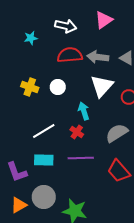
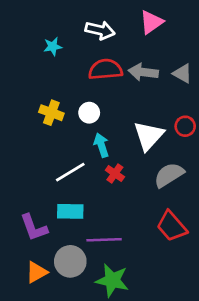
white triangle: (102, 86) -> (149, 136), moved
cyan arrow: (84, 111) -> (101, 145), moved
purple line: (81, 158) -> (104, 240), moved

